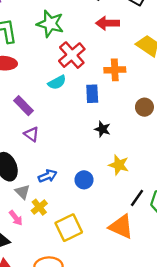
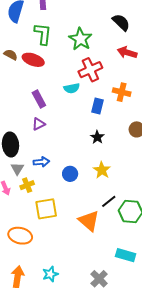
purple triangle: (32, 134) -> (39, 124), turned 40

